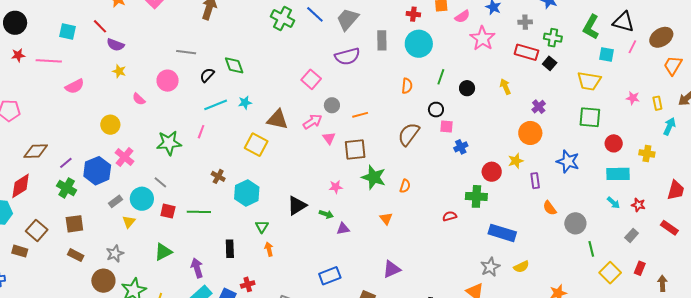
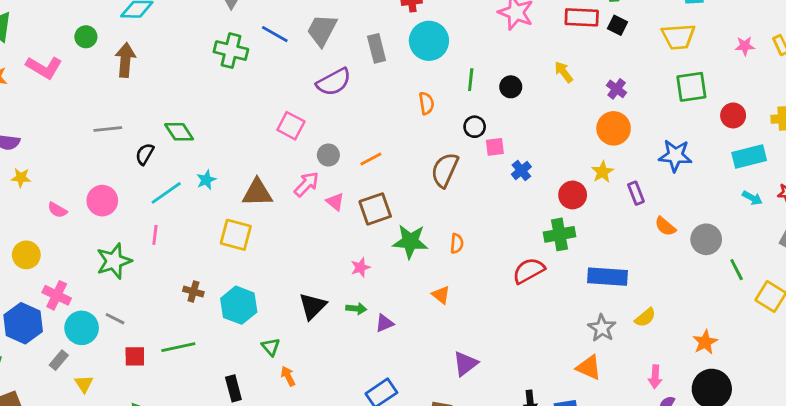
pink circle: (168, 81) -> (102, 201), moved
cyan circle: (142, 199) -> (82, 328), moved
red semicircle: (450, 216) -> (529, 271), size x1.6

